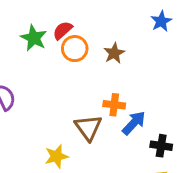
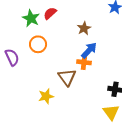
orange circle: (75, 49) -> (38, 44), moved
blue arrow: (134, 123) -> (89, 50), moved

